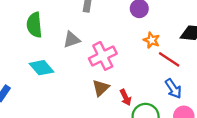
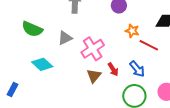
green semicircle: (34, 25) -> (32, 29), turned -55
blue arrow: (173, 89) -> (137, 69), moved
red arrow: (126, 97) -> (113, 69), moved

